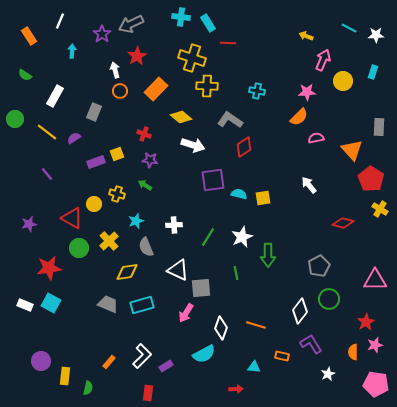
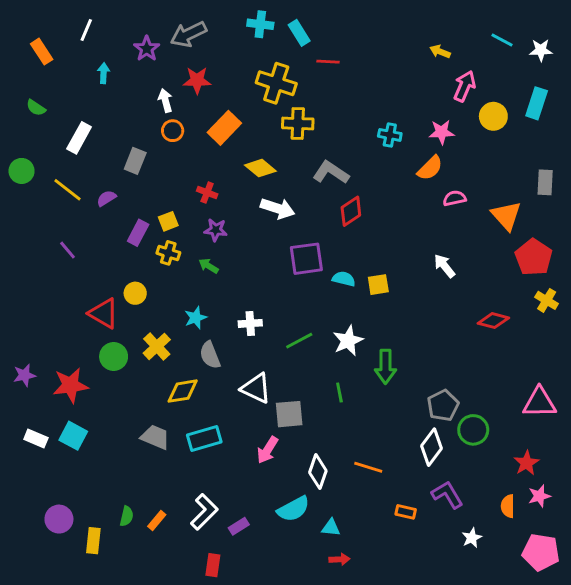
red star: (137, 56) -> (197, 80), turned 30
cyan rectangle: (373, 72) -> (537, 103), size x1.5
cyan cross: (257, 91) -> (390, 135), moved
purple rectangle: (96, 162) -> (138, 233), turned -42
yellow cross: (117, 194) -> (168, 253), moved
purple star: (29, 224) -> (24, 375), moved
green line: (208, 237) -> (299, 341), turned 30
gray pentagon: (319, 266) -> (443, 405), moved
cyan triangle: (254, 367) -> (331, 528), moved
green semicircle: (88, 388) -> (127, 516), moved

